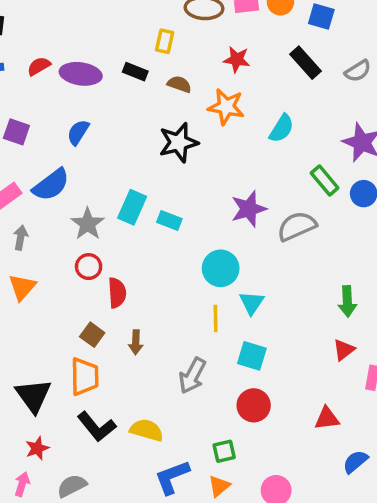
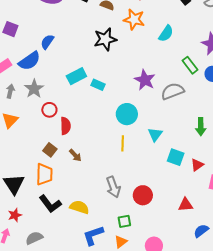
blue semicircle: (78, 132) -> (47, 42), moved
cyan rectangle: (132, 207) -> (76, 76), turned 36
purple star: (249, 209) -> (145, 80), turned -30
gray star: (88, 224) -> (34, 89), moved
green arrow: (347, 301) -> (201, 127), moved
cyan triangle: (252, 303) -> (155, 134), moved
brown arrow: (136, 342) -> (75, 155), turned -48
cyan square: (252, 356) -> (176, 157), moved
gray arrow: (192, 376) -> (113, 187), moved, turned -50

